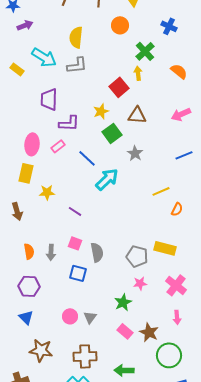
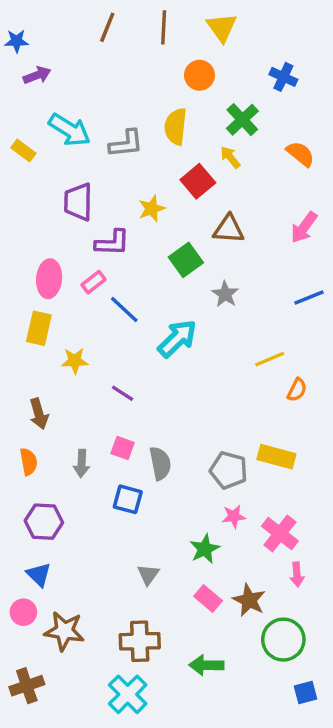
yellow semicircle: (76, 37) -> (176, 127), moved
yellow arrow: (138, 73) -> (230, 157), turned -32
yellow star: (101, 111) -> (152, 209), moved
pink arrow: (181, 114) -> (304, 227), turned -30
blue line: (87, 158) -> (124, 310), moved
brown arrow: (17, 211) -> (39, 414), moved
orange semicircle: (29, 251) -> (29, 462), moved
pink cross: (176, 285) -> (280, 534), moved
pink circle: (70, 316) -> (23, 612), moved

